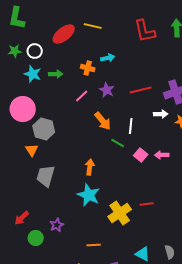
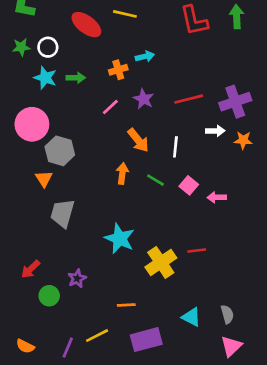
red ellipse: (64, 34) -> (86, 25), turned 75
orange cross: (88, 68) -> (118, 70), turned -32
green line: (118, 143) -> (156, 180), moved
pink arrow: (162, 155) -> (217, 197), moved
orange arrow: (90, 167) -> (122, 173), moved

